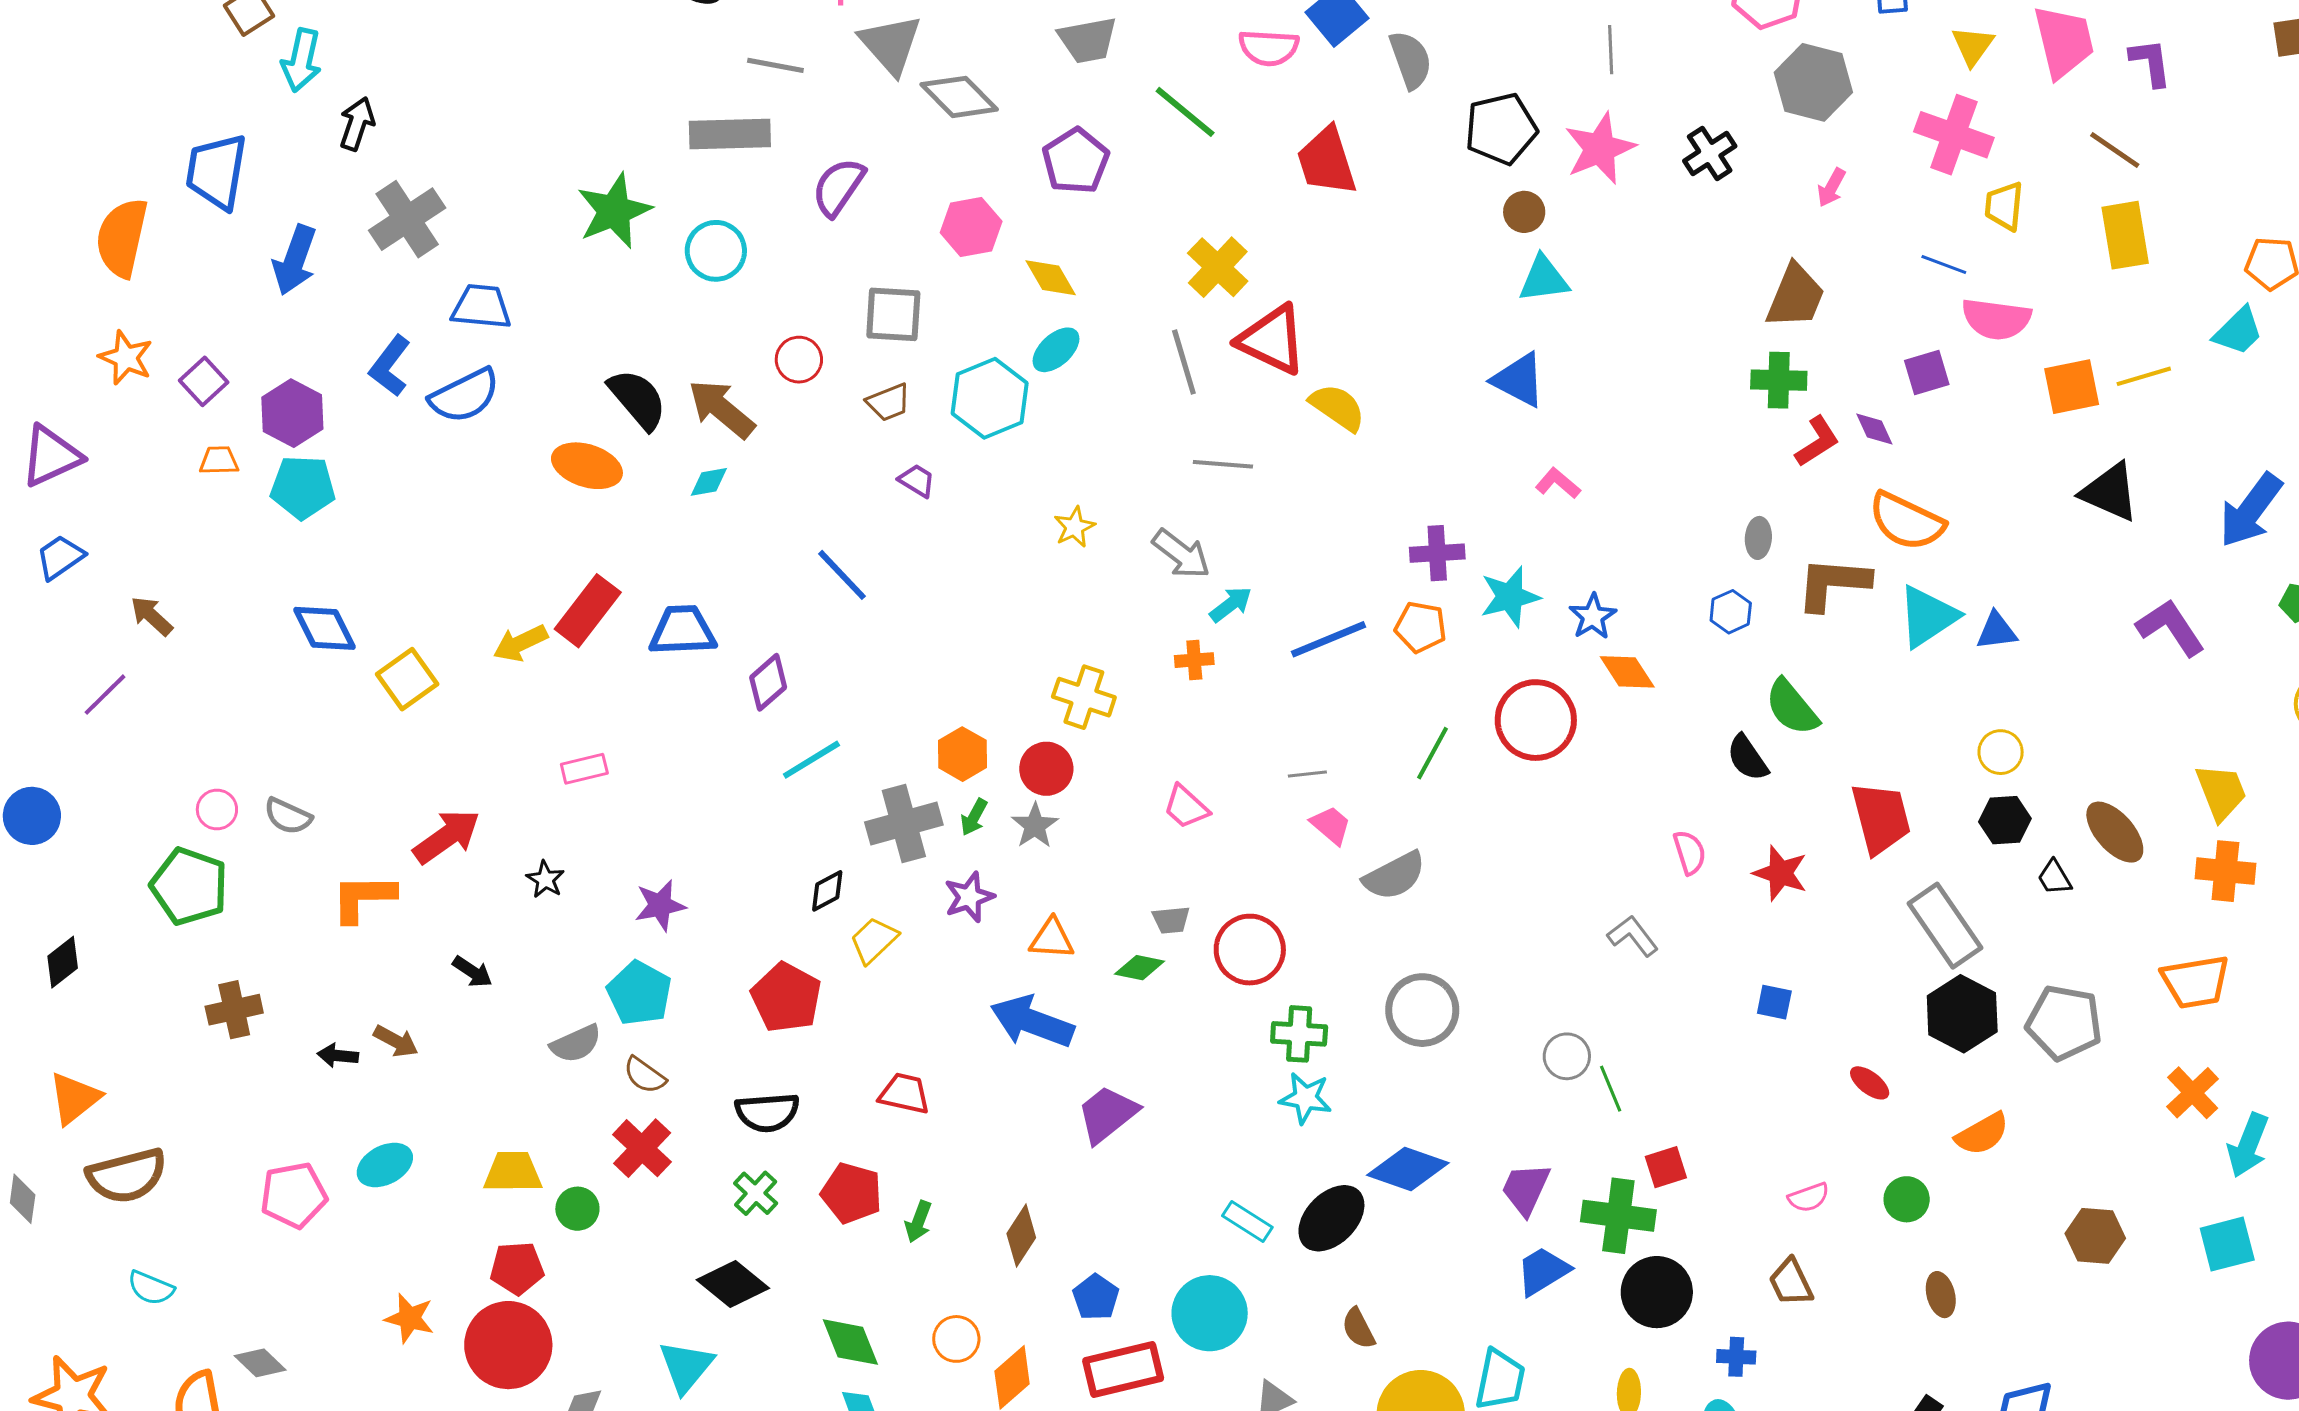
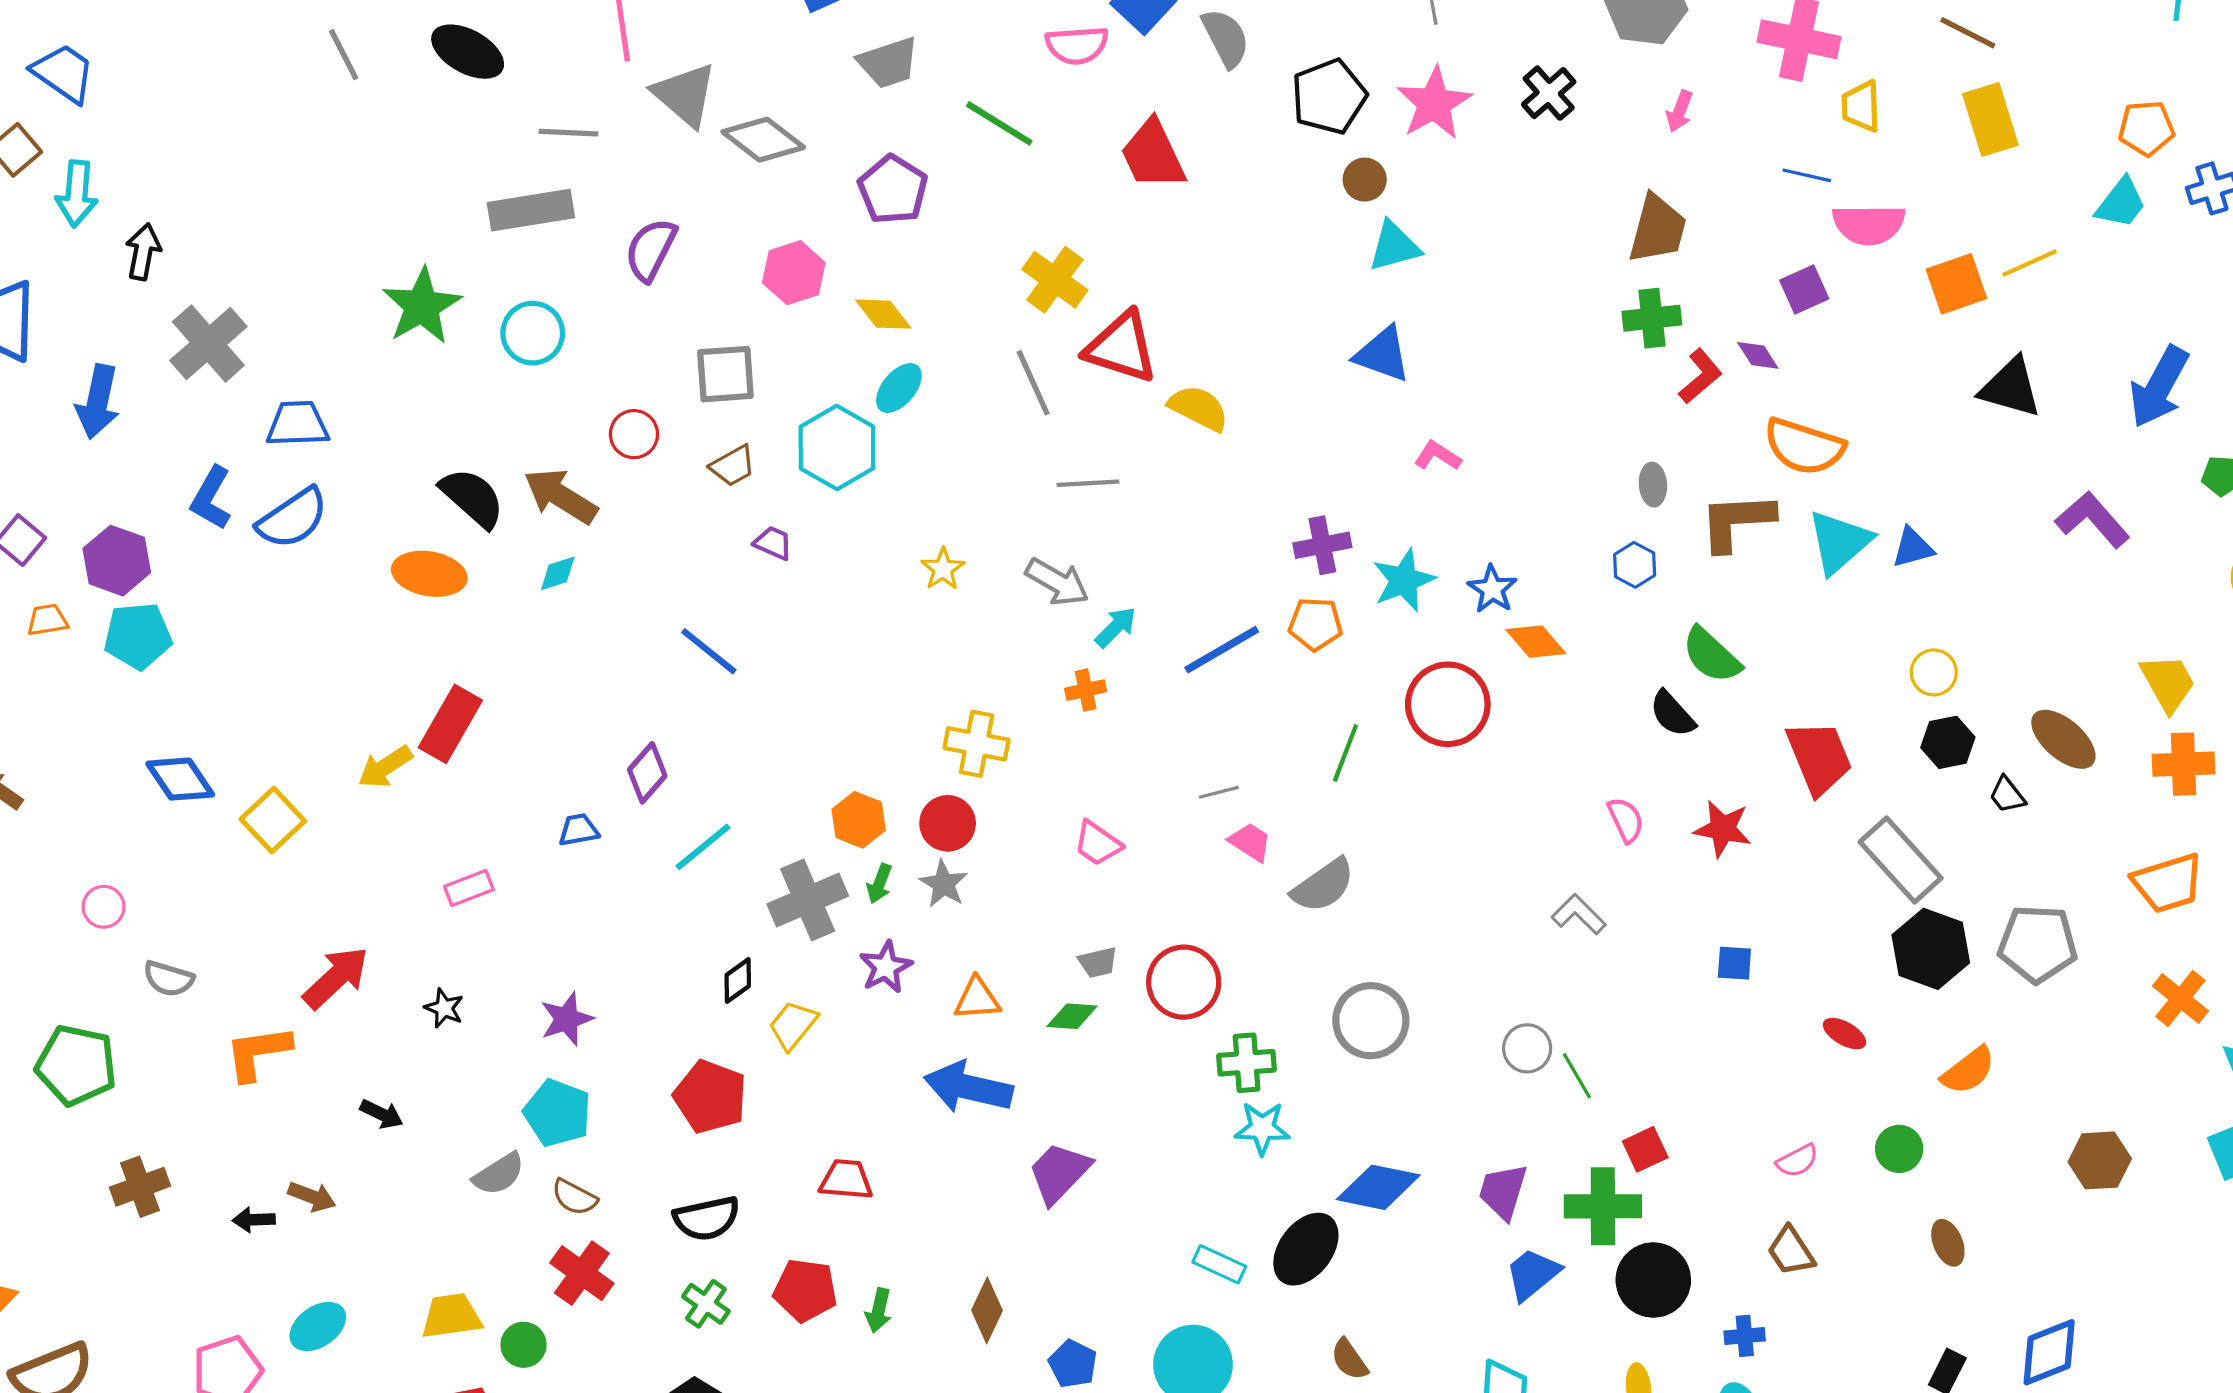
blue trapezoid: (683, 631) -> (579, 830), moved, size x0.6
pink circle: (217, 810) -> (104, 907), moved

